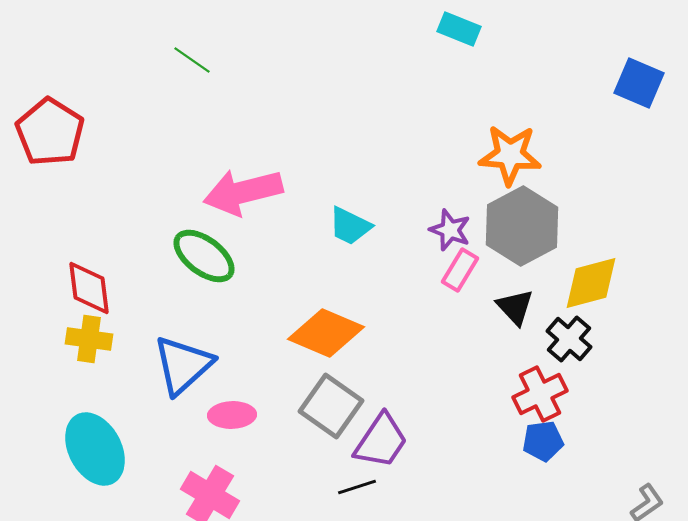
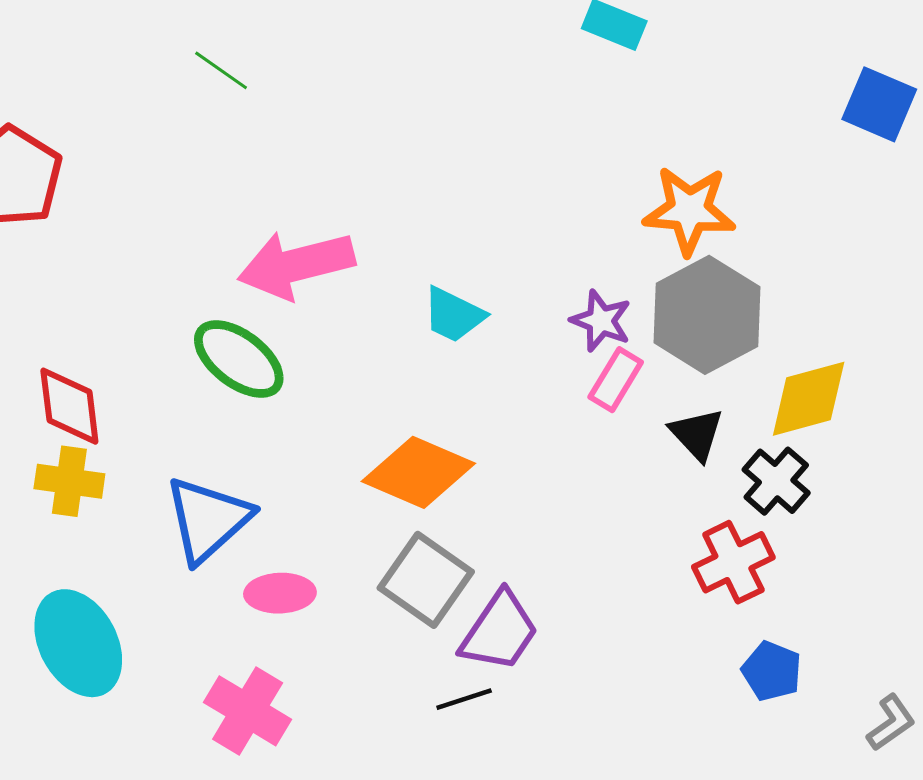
blue pentagon: (543, 441) -> (772, 671), moved, turned 30

